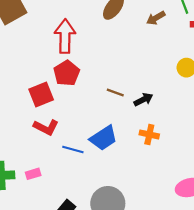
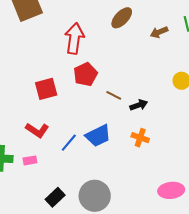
red pentagon: (67, 73) -> (85, 74), moved
red L-shape: (46, 127) -> (37, 130), moved
blue line: (73, 149) -> (69, 143), turned -72

